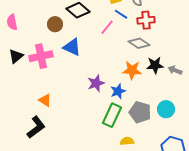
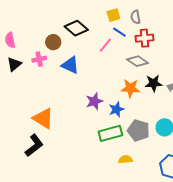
black triangle: (16, 56) -> (14, 64), moved
pink cross: (41, 56) -> (39, 59), moved, size x0.6
orange triangle: (45, 100) -> (43, 118), size x1.6
green rectangle: (112, 115) -> (110, 133), turned 50

